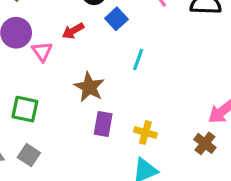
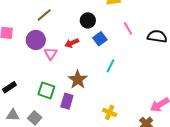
green square: (25, 109) -> (46, 90), moved
purple rectangle: (103, 124) -> (67, 101), moved

